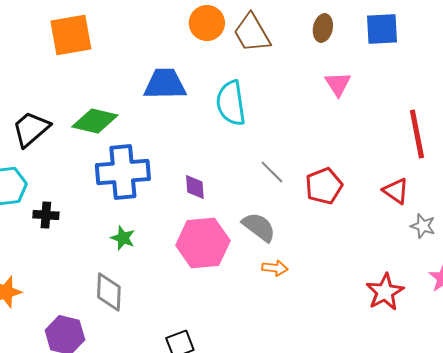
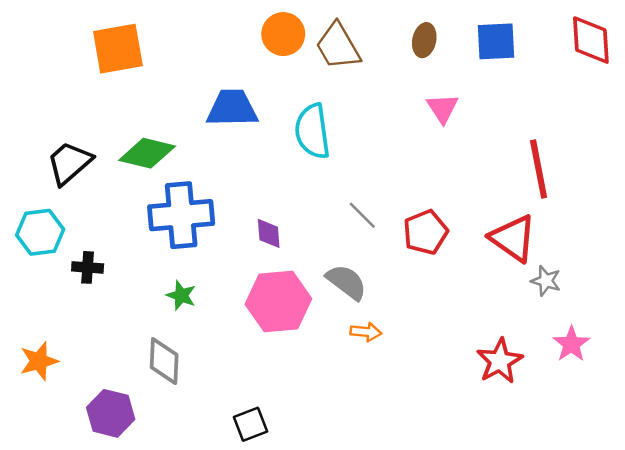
red triangle: (396, 191) -> (513, 238), size x1.5

